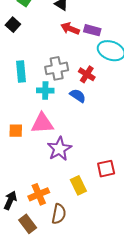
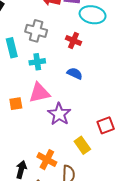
gray cross: (57, 68) -> (36, 31), moved, turned 35
blue semicircle: (78, 96) -> (75, 73), moved
orange cross: (39, 194) -> (47, 160), turned -30

